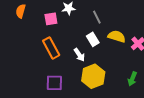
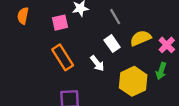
yellow semicircle: (117, 36) -> (141, 38), turned -36
yellow hexagon: (93, 76) -> (133, 81), moved
green arrow: (132, 79) -> (161, 71), moved

